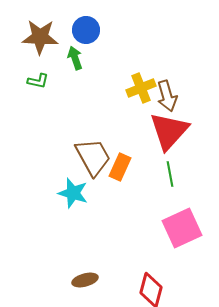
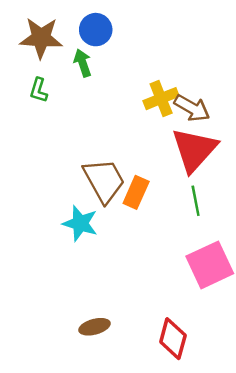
green L-shape: (38, 81) -> (39, 90), turned 95
brown arrow: (167, 96) -> (192, 108), turned -44

